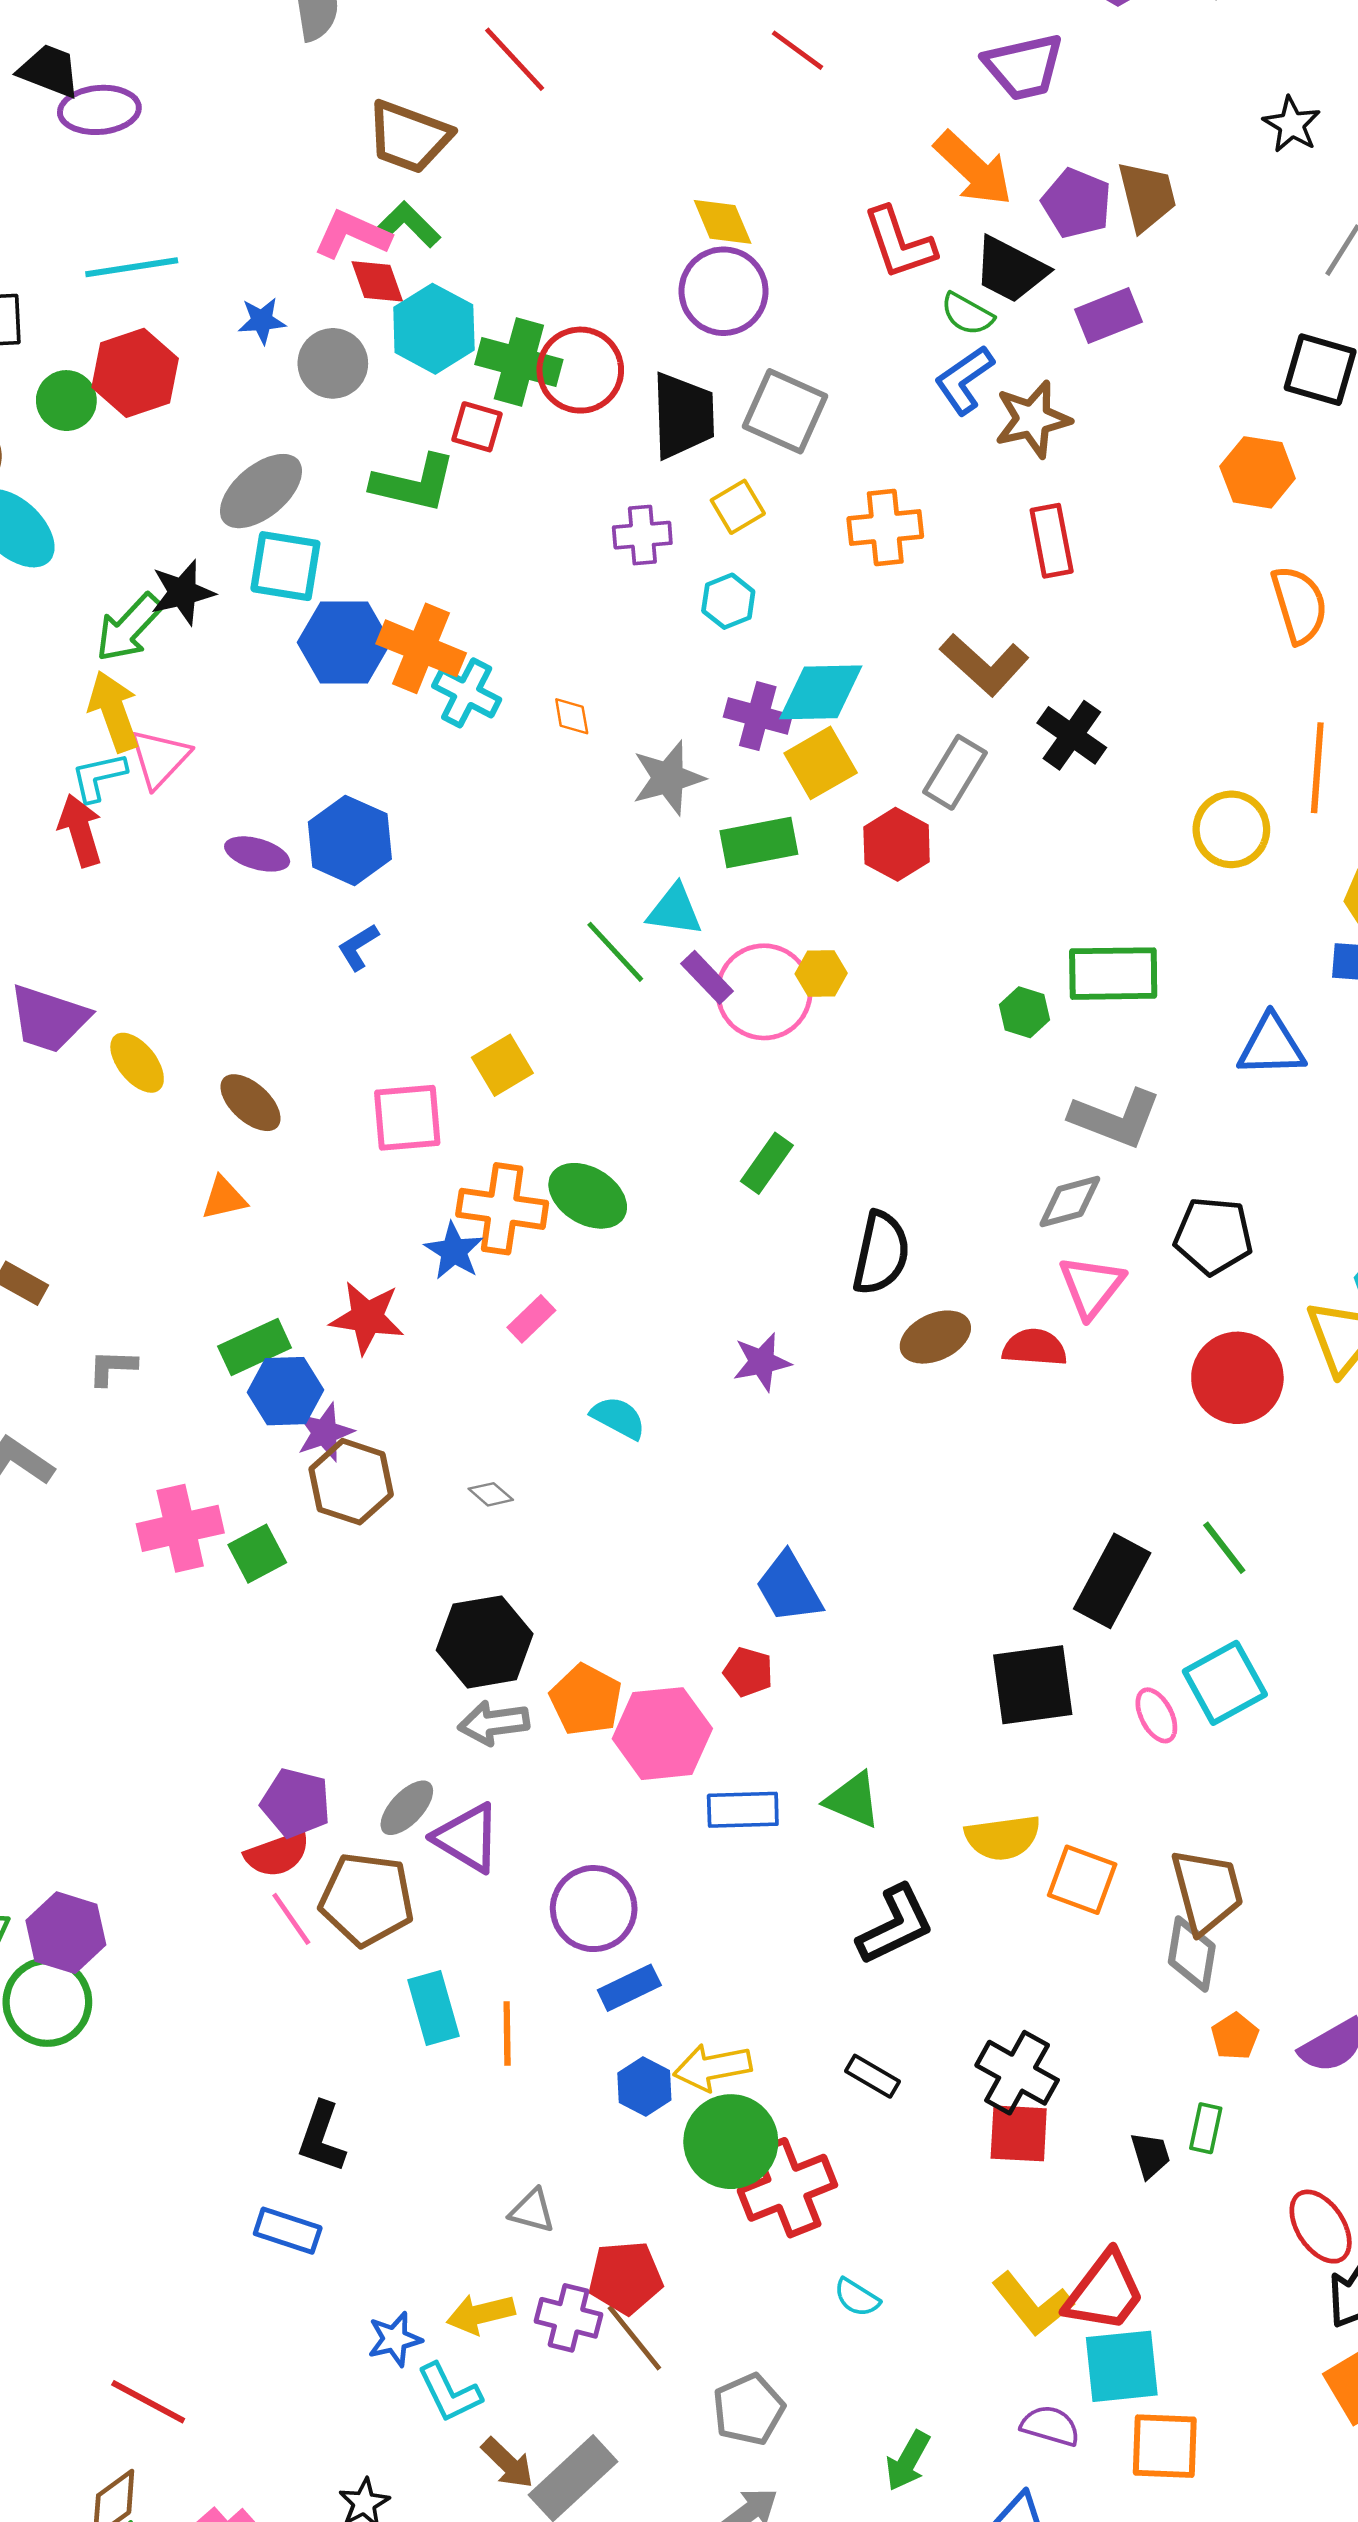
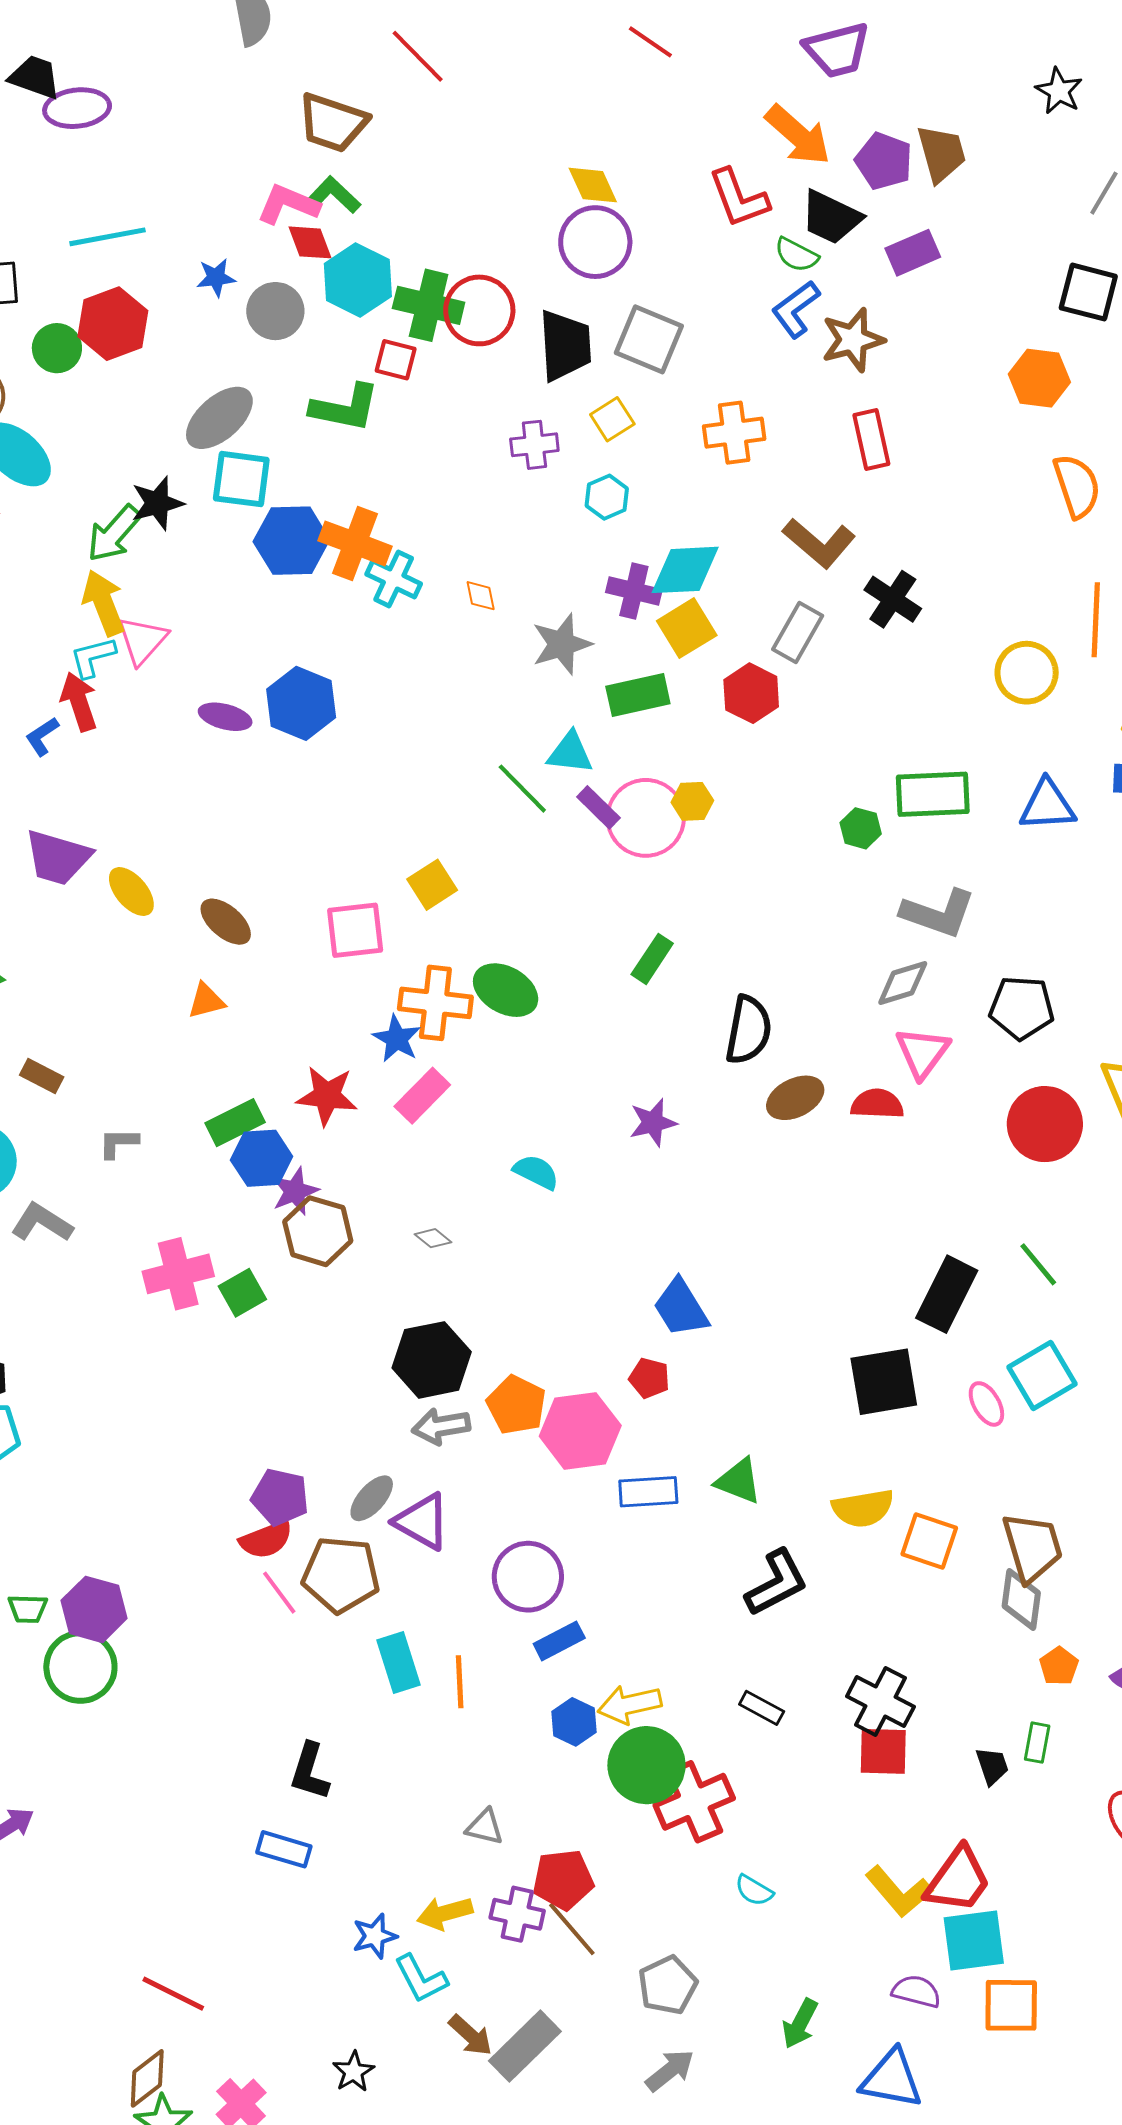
blue L-shape: (358, 947) -> (42, 736), moved
blue triangle: (1271, 1046) -> (1047, 805), moved
pink rectangle: (531, 1319) -> (422, 1096), moved, size x1.4

